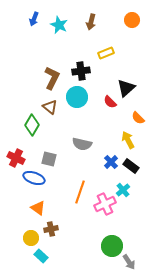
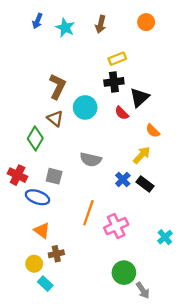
black cross: (81, 71) -> (114, 82), moved
yellow arrow: (128, 140) -> (142, 155), turned 72
cyan cross: (123, 190) -> (165, 237), moved

